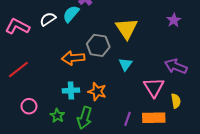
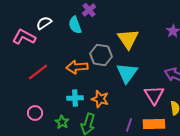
cyan semicircle: (71, 14) -> (75, 25), turned -60
white semicircle: (48, 19) -> (44, 23), moved
cyan triangle: (125, 64) -> (127, 73), size x1.6
red line: (18, 69) -> (38, 72), moved

